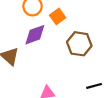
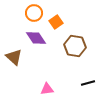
purple diamond: (35, 35) -> (36, 38), turned 75

